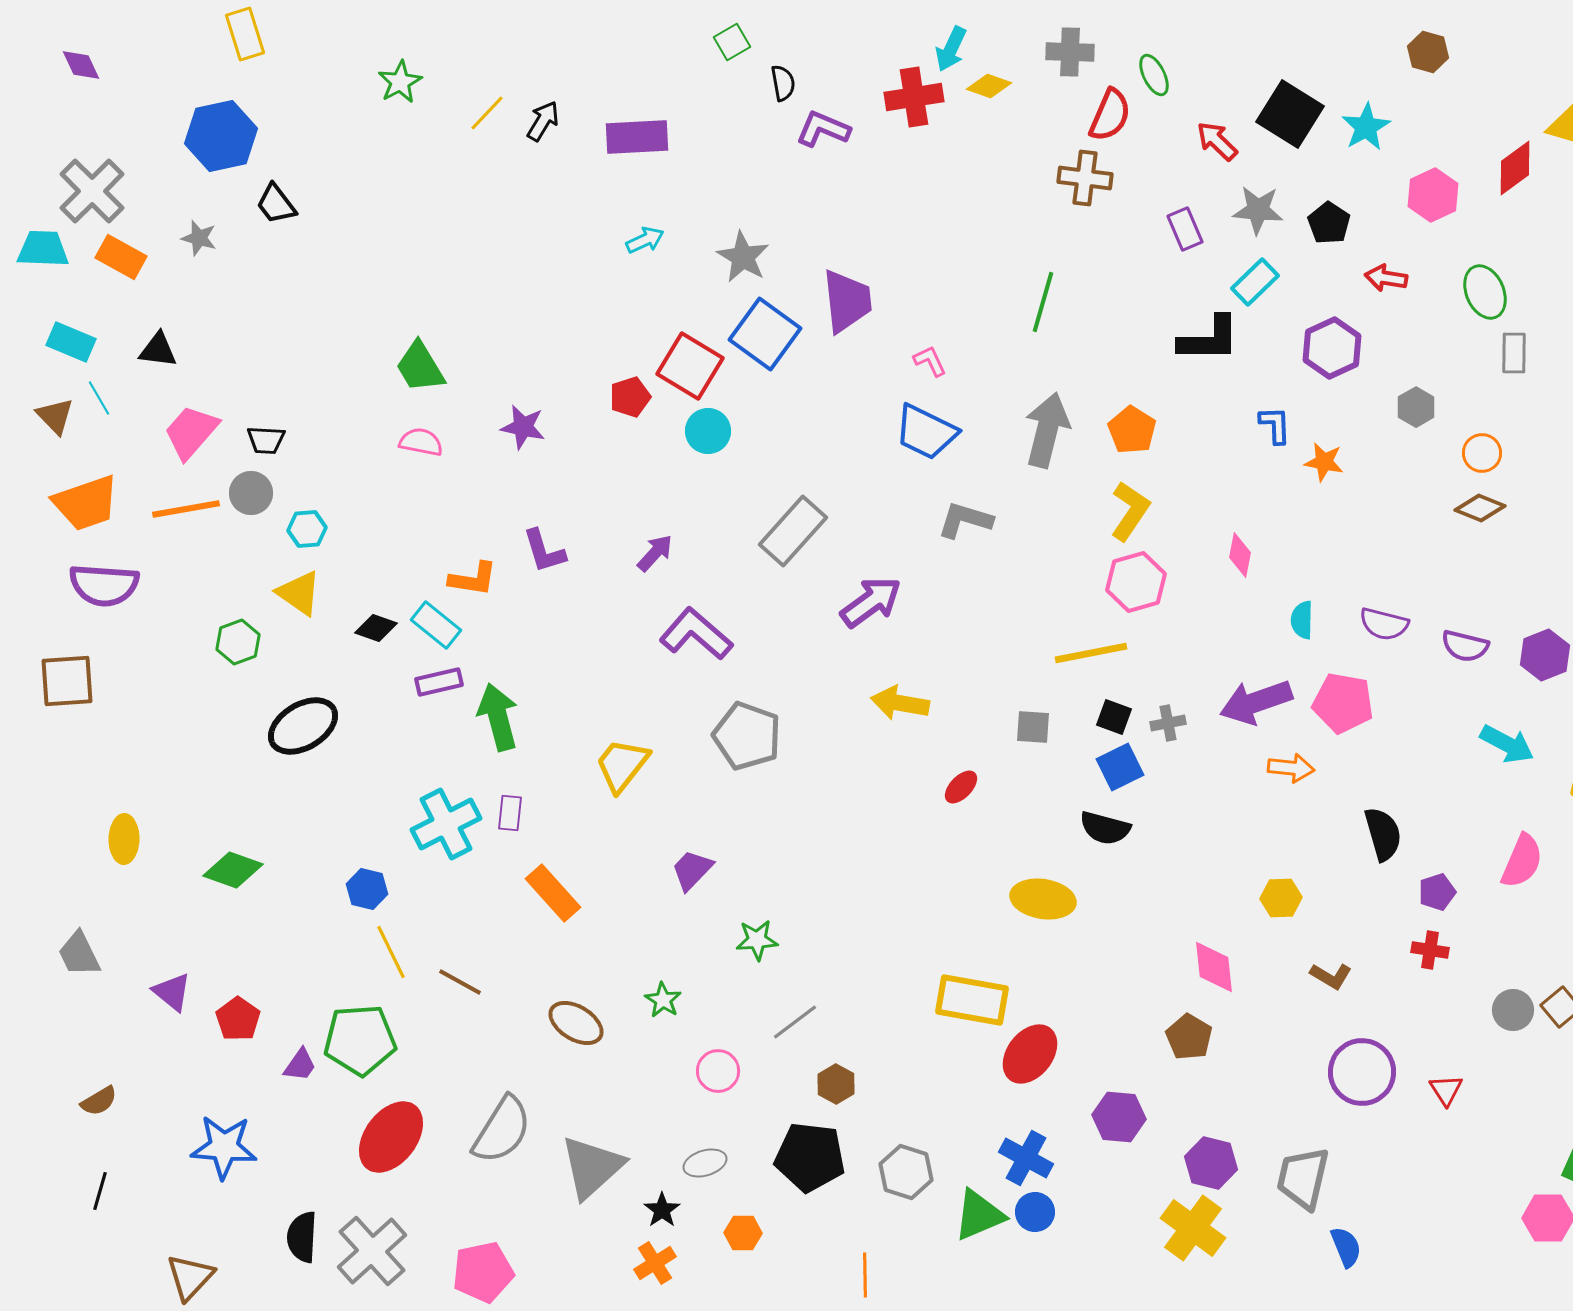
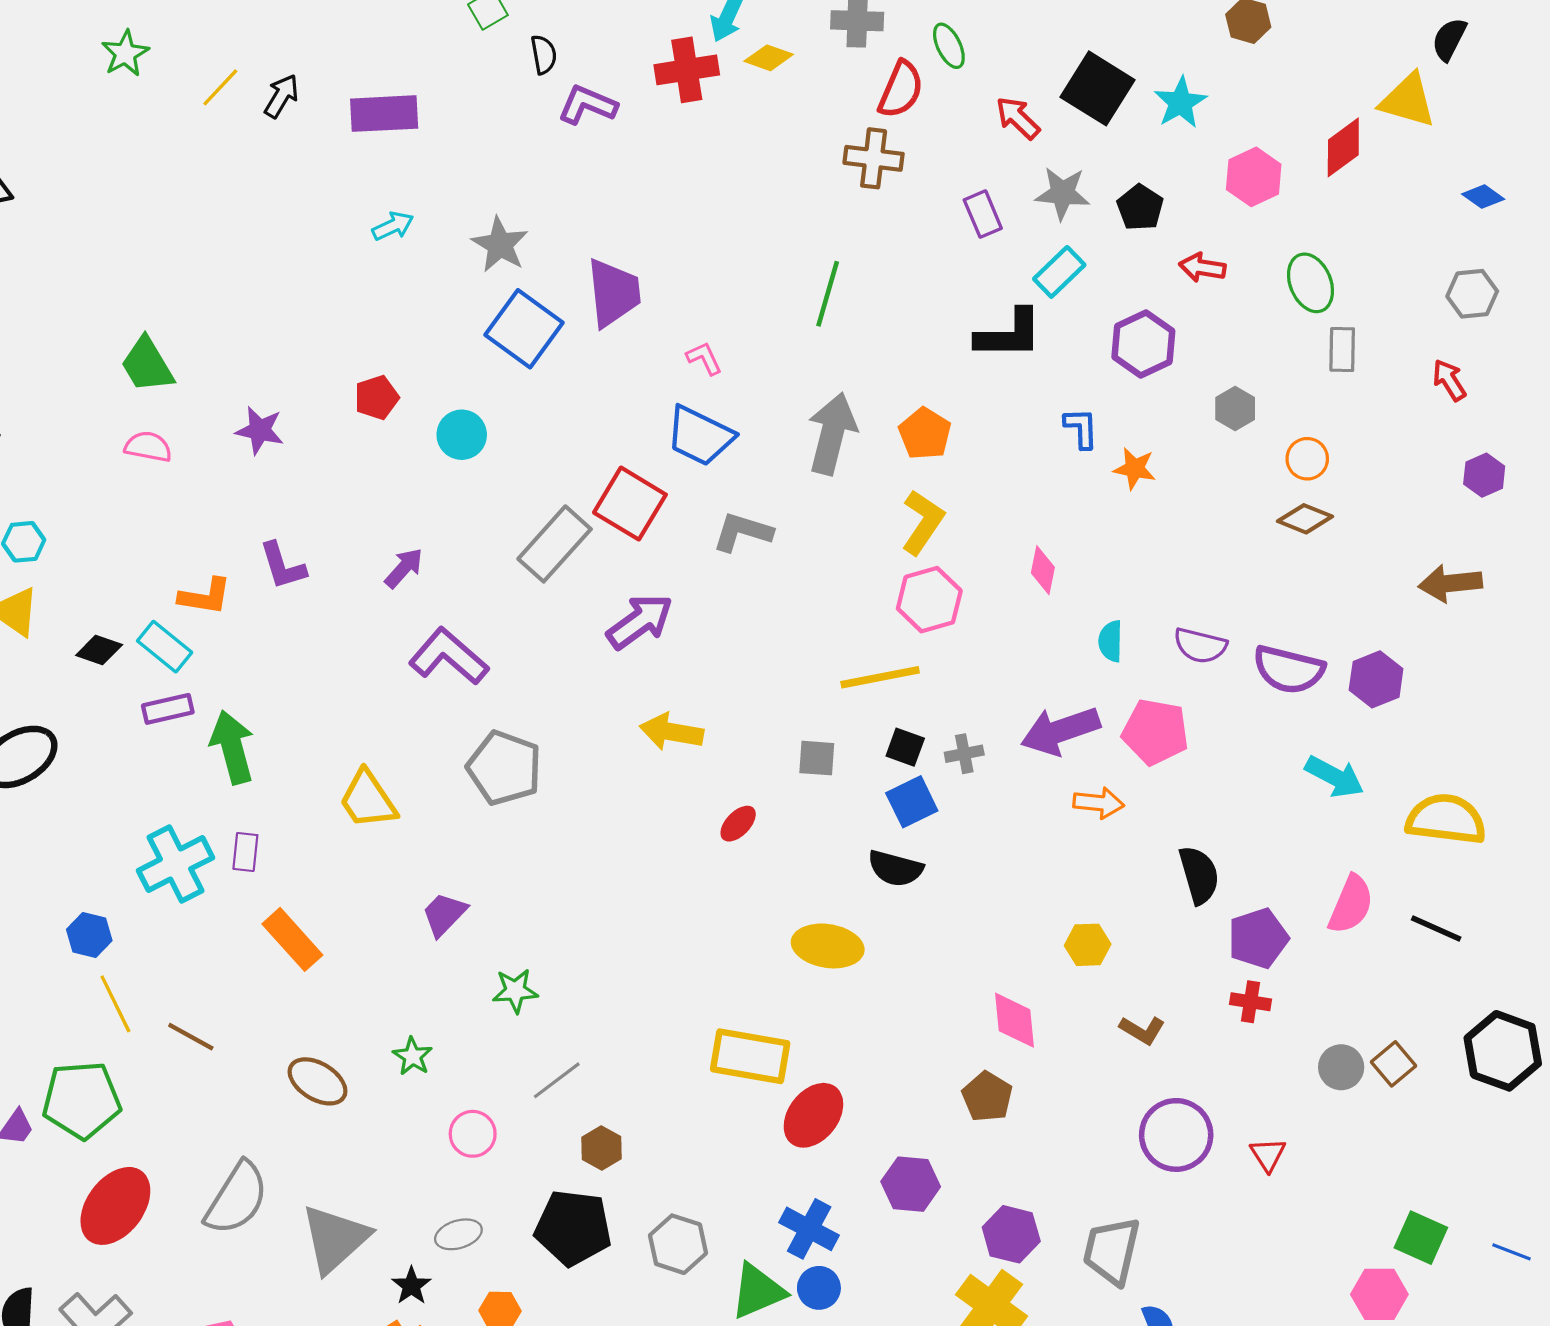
red square: (690, 366) -> (630, 504), moved
purple semicircle: (1465, 646) -> (1289, 670), size x1.4
yellow trapezoid: (622, 765) -> (368, 800), turned -72
purple pentagon: (1437, 892) -> (1258, 938), size x1.5

